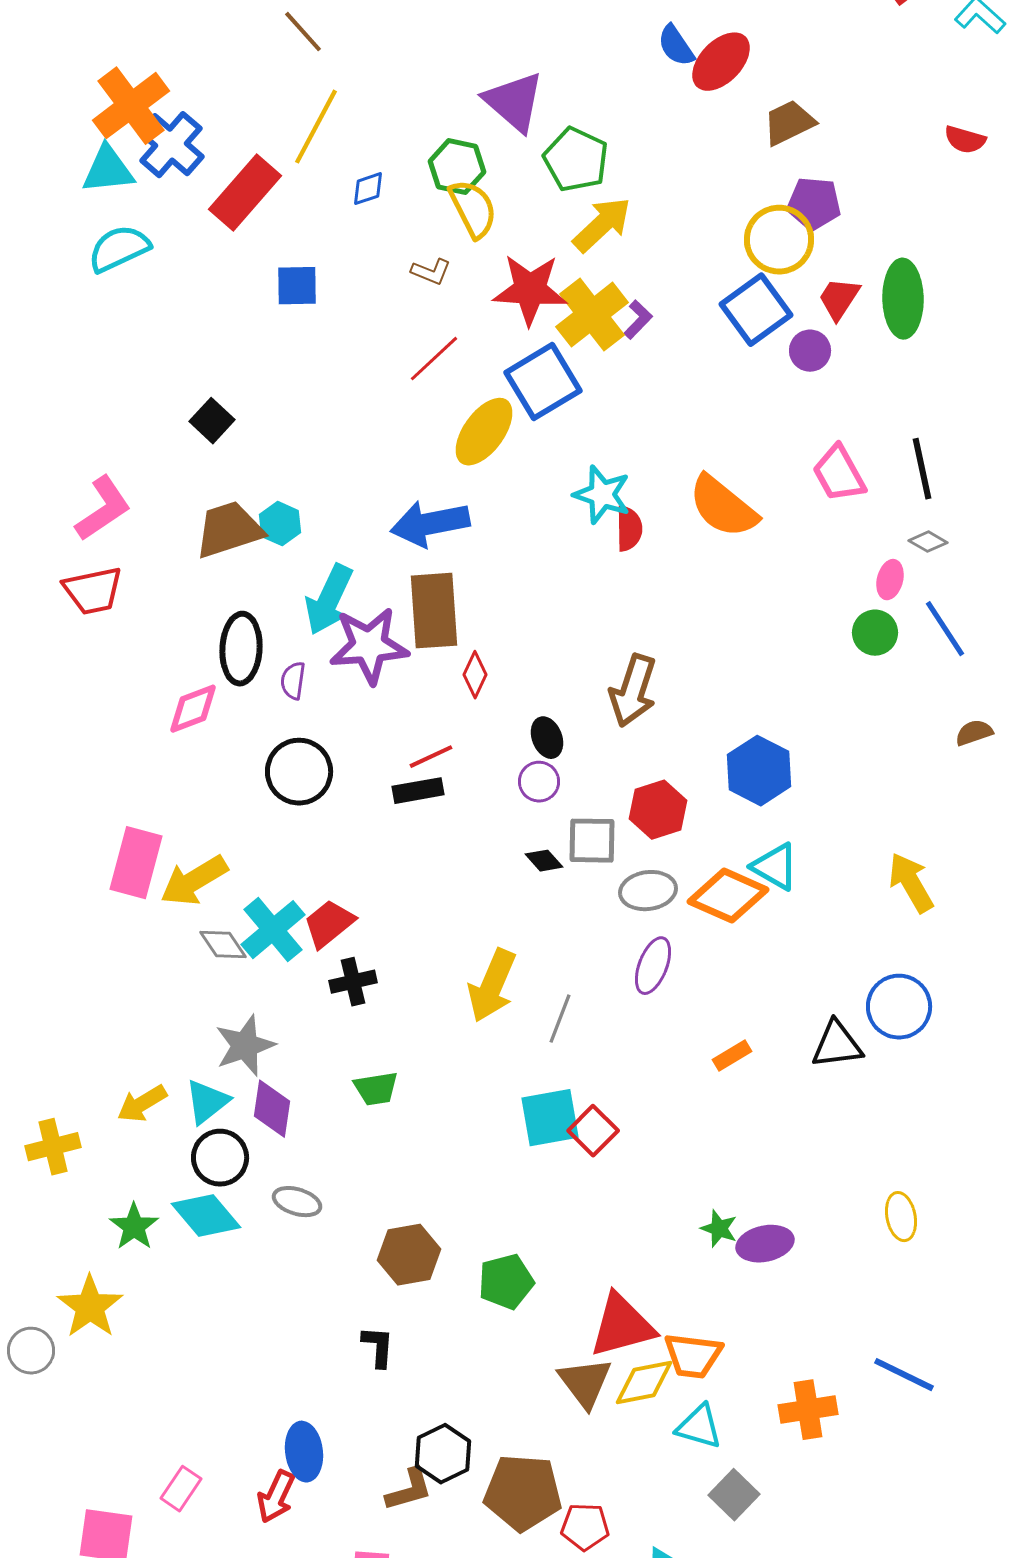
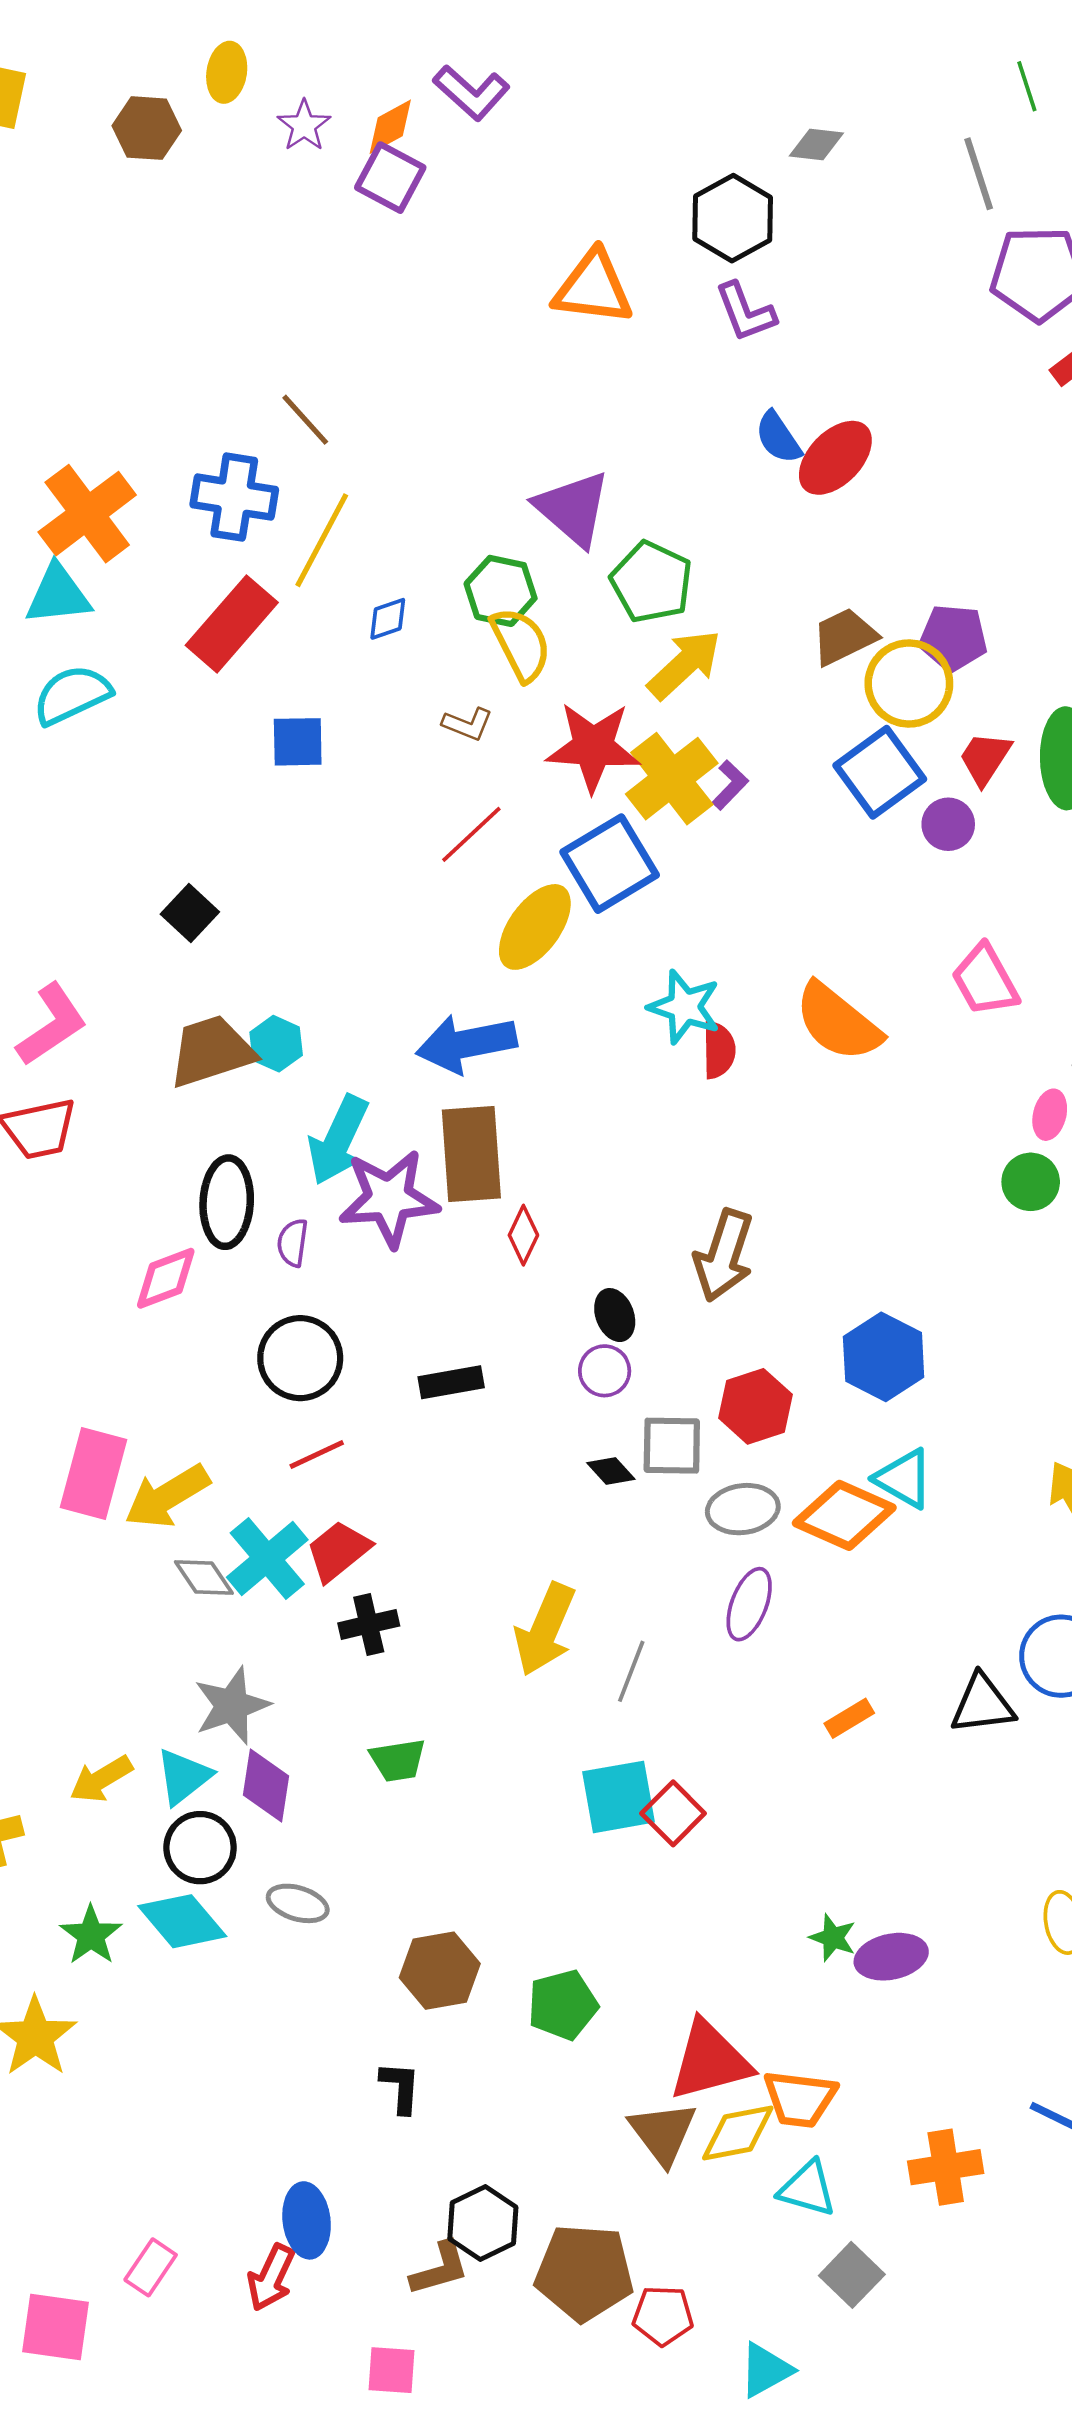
brown trapezoid: (789, 123) -> (844, 637), moved
blue cross: (171, 145) -> (234, 497), moved, turned -32
red line: (431, 757) -> (317, 1455), moved

